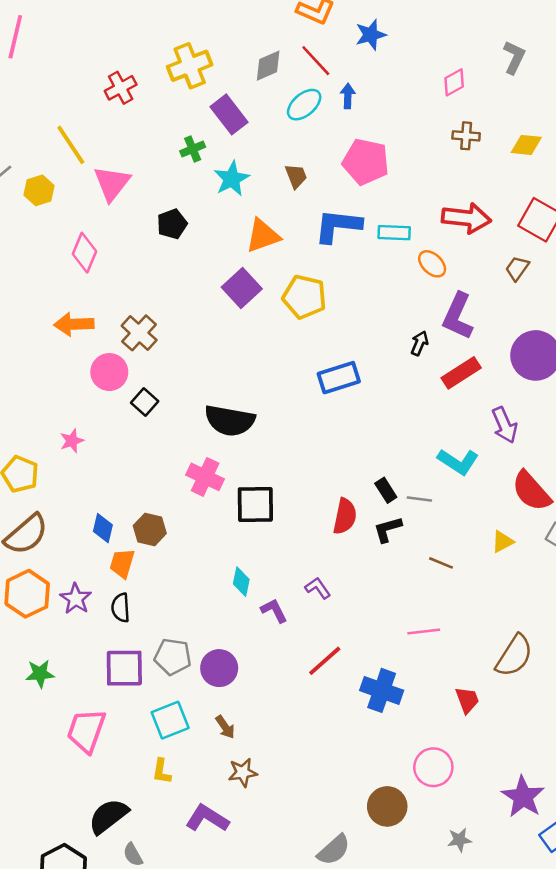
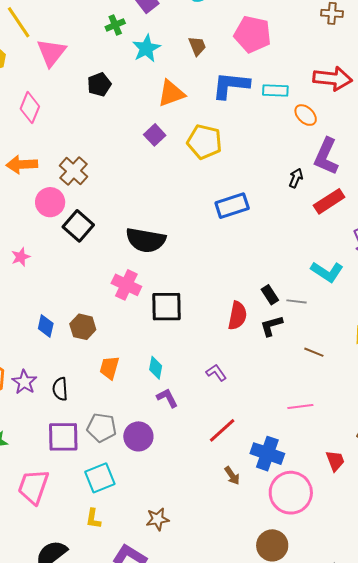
purple square: (242, 288) -> (155, 135), size x0.7
black square: (145, 402) -> (78, 226), size x1.4
orange trapezoid: (122, 563) -> (109, 368), moved
purple L-shape: (274, 611) -> (167, 398), moved
brown arrow: (225, 727) -> (232, 476), moved
pink circle: (433, 767) -> (291, 493), moved, size x1.4

